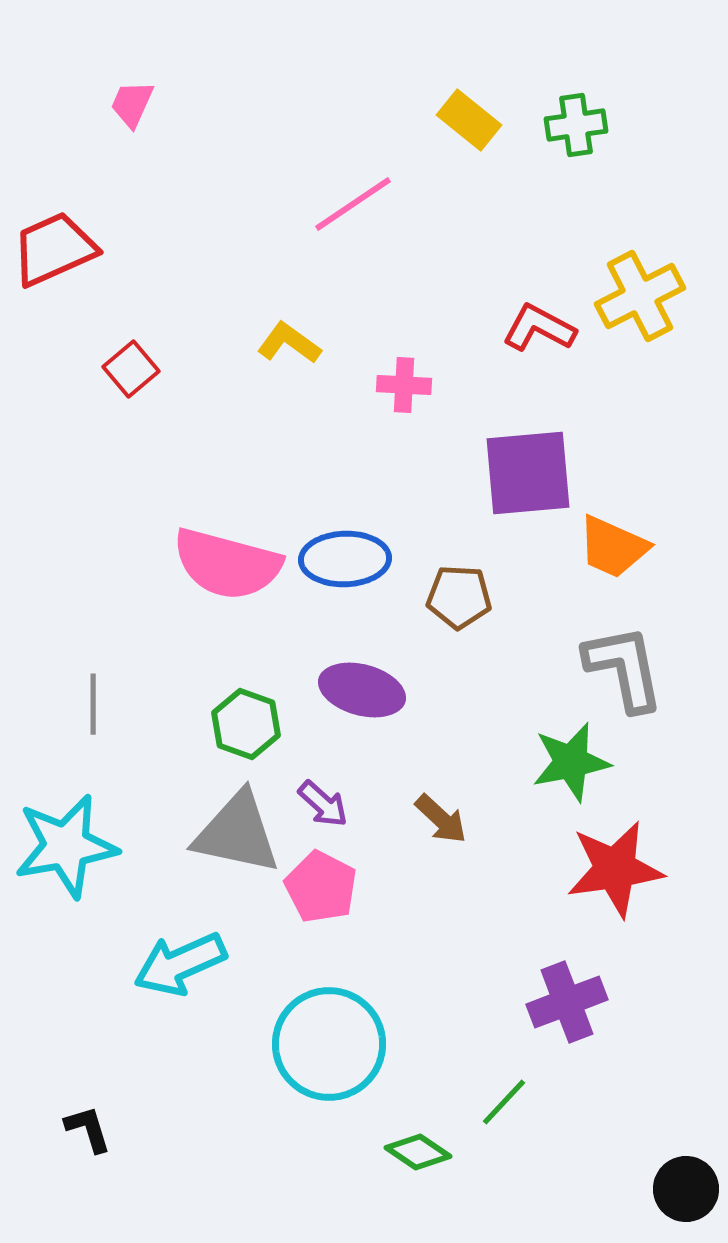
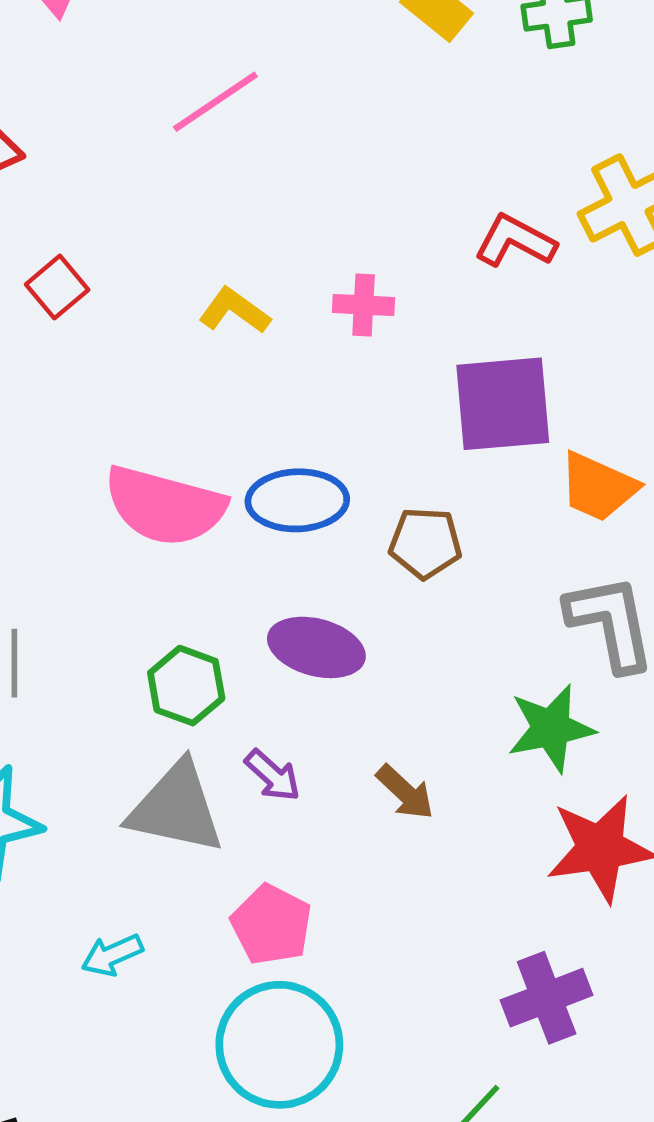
pink line: (353, 204) -> (215, 102), moved
yellow L-shape: (289, 343) -> (234, 311), moved
pink pentagon: (321, 887) -> (271, 925), moved
cyan arrow: (180, 964) -> (112, 955), size x0.6

